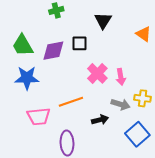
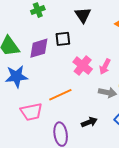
pink arrow: (121, 77) -> (105, 67), turned 42
black arrow: (100, 120) -> (89, 122), moved

